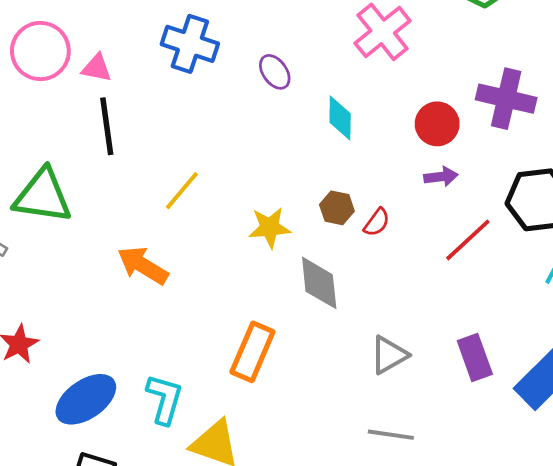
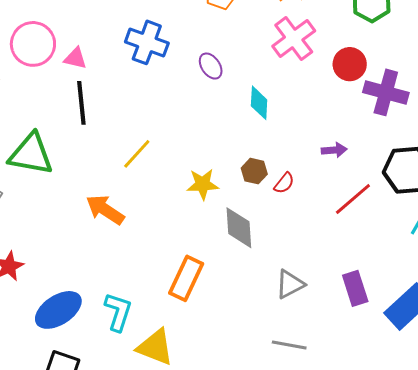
red circle: (437, 124) -> (350, 64), moved

